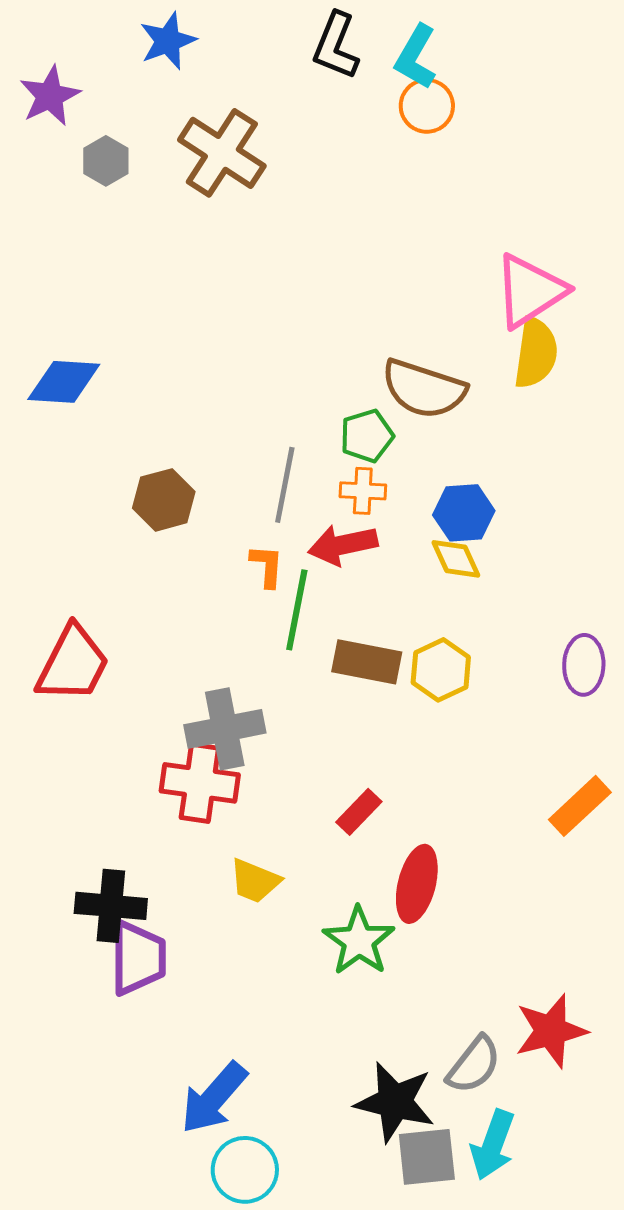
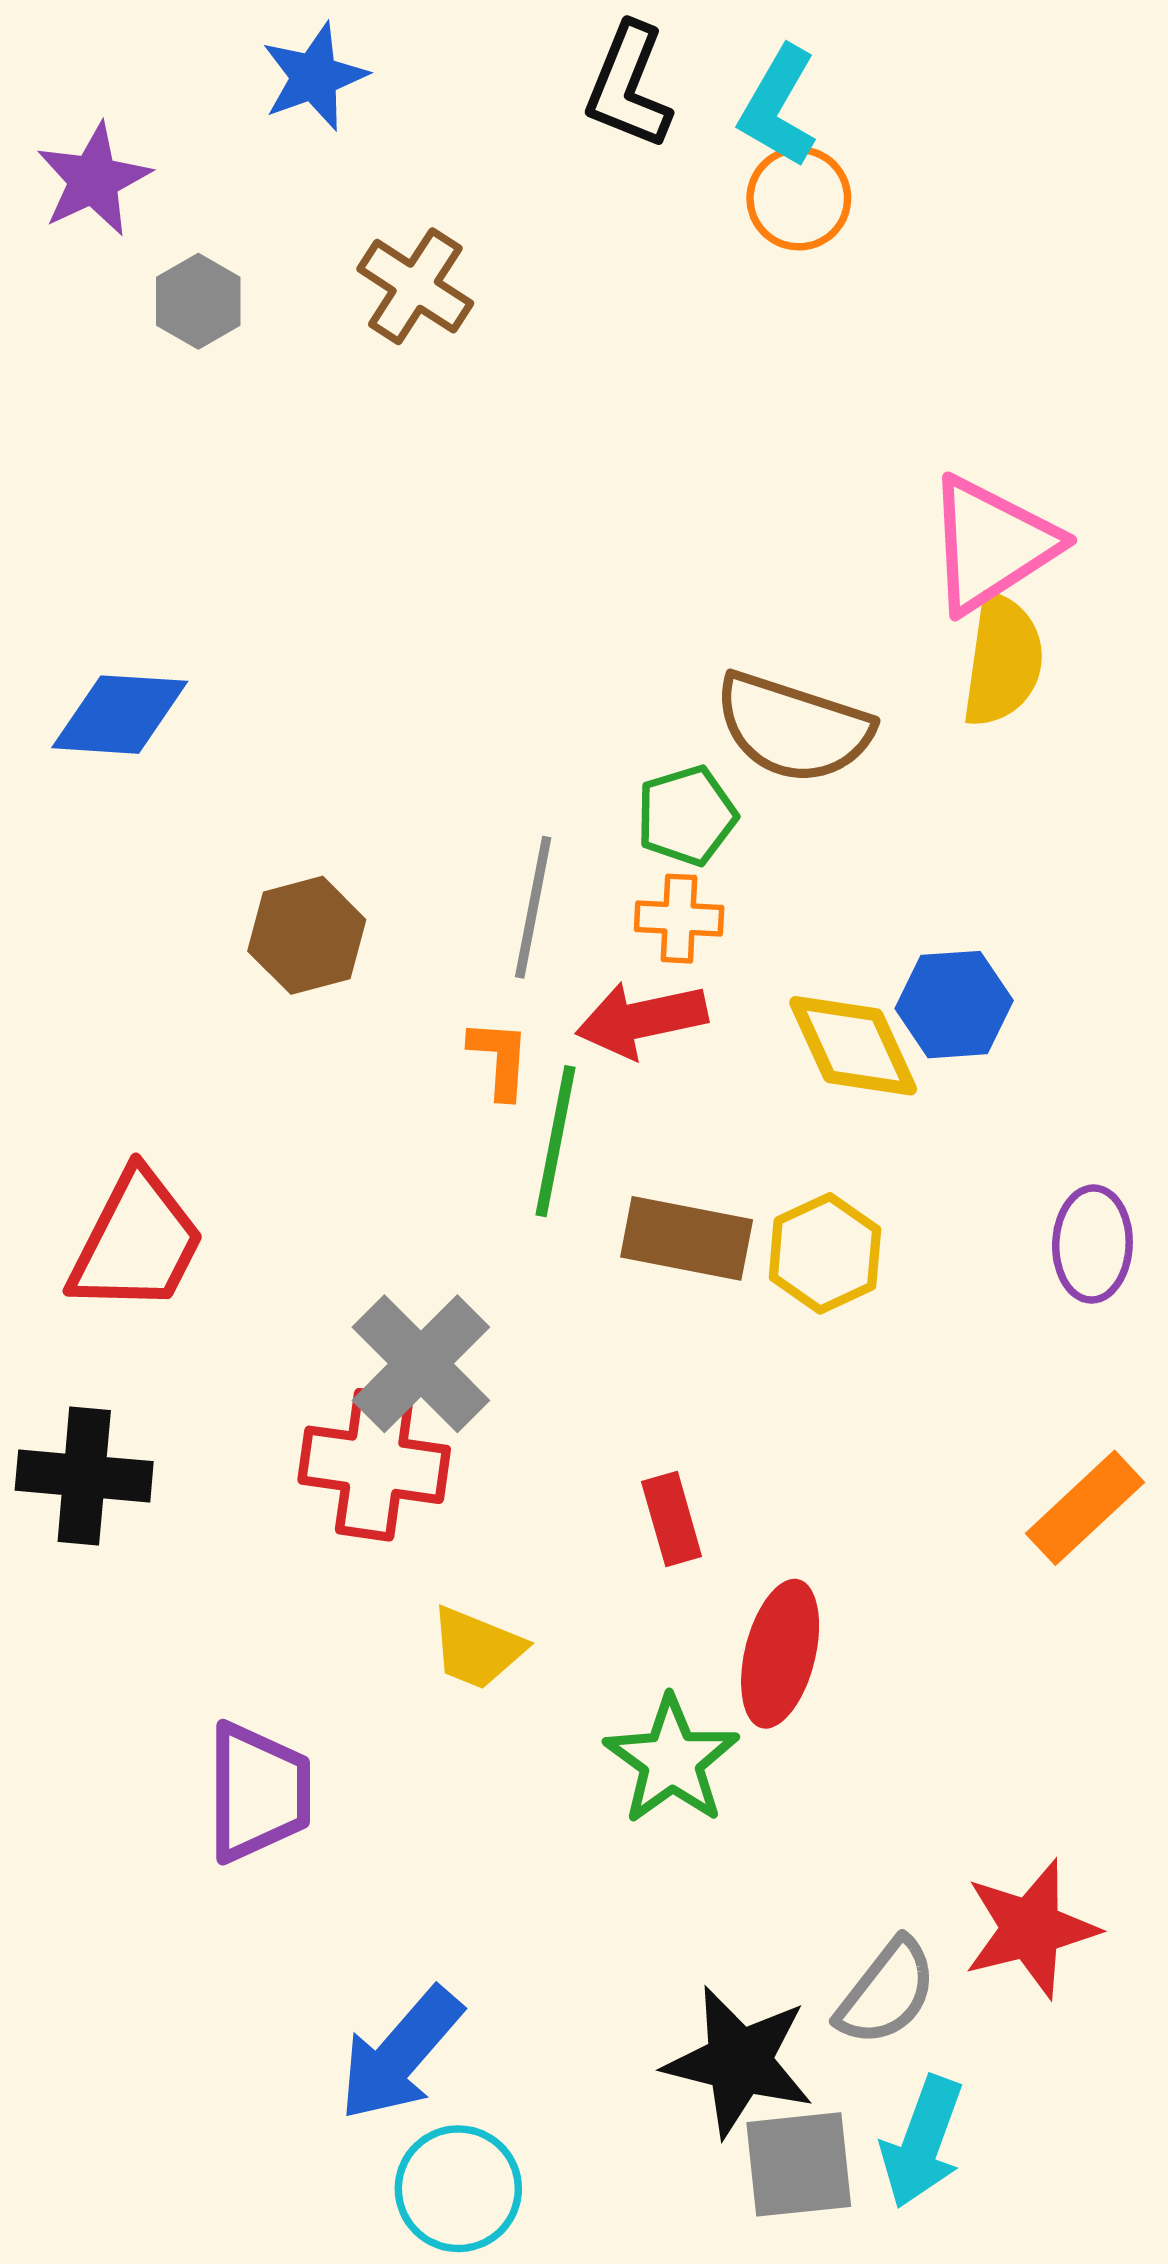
brown cross: (222, 153) -> (415, 286), size x0.7
blue hexagon: (464, 513) -> (954, 1005), moved
yellow diamond: (456, 559) -> (853, 1046), size x1.4
gray cross: (225, 729) -> (421, 1364), turned -34
red rectangle: (359, 812) -> (672, 1519), turned -60
black cross: (111, 906) -> (84, 1476), moved

